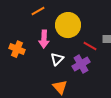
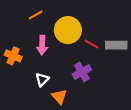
red line: (90, 46) -> (92, 44), moved
white triangle: (57, 59) -> (42, 80), moved

